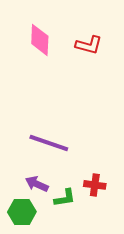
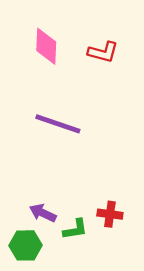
purple line: (49, 143) -> (58, 124), moved

